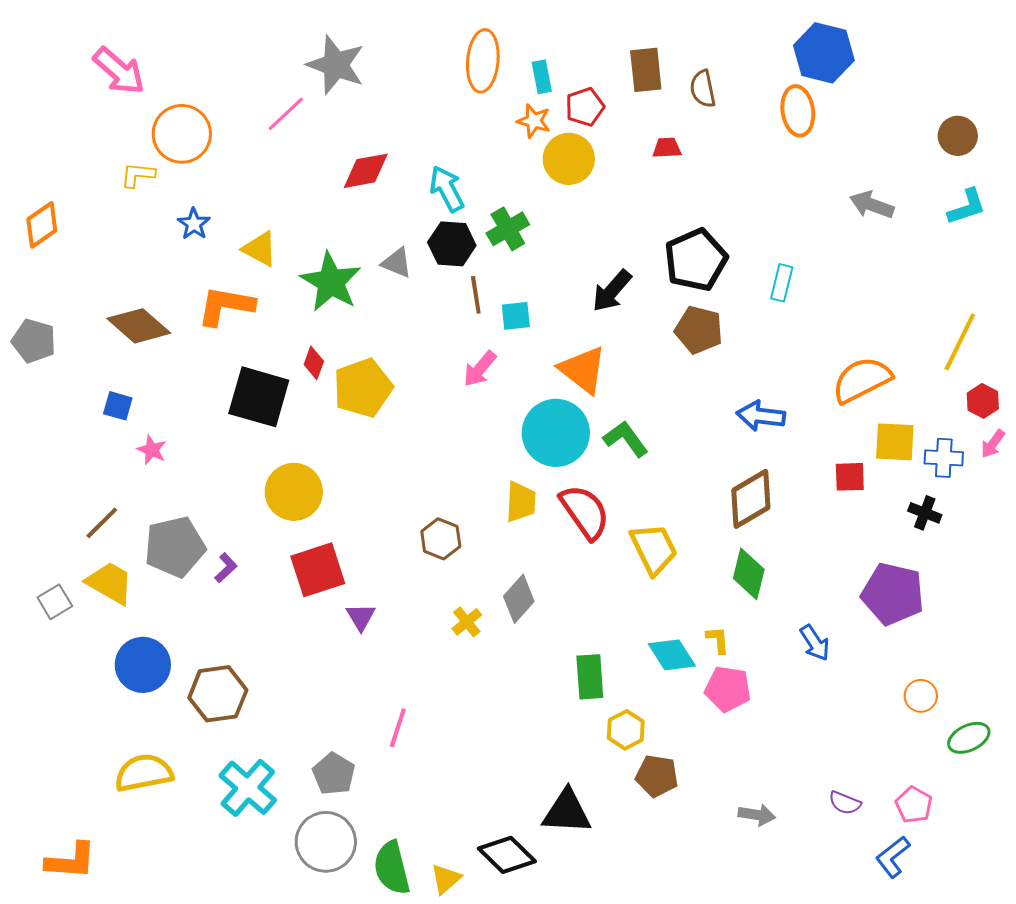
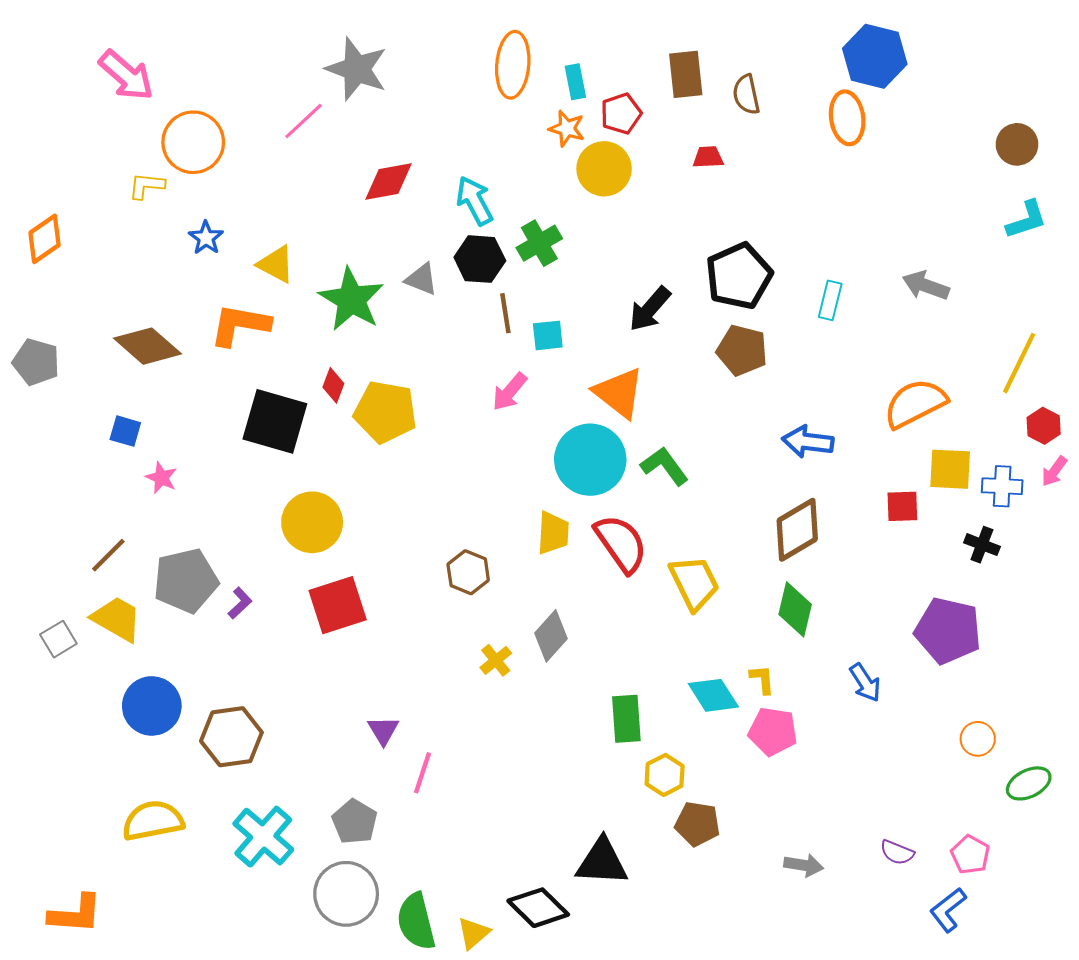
gray arrow: (872, 205) -> (926, 286), moved
yellow pentagon: (363, 388) -> (385, 412), turned 30
purple triangle: (361, 617) -> (383, 730), moved

